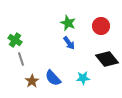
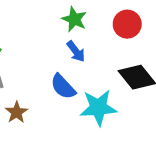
blue semicircle: (53, 78) -> (63, 87), moved
cyan star: (83, 78) -> (98, 108), size x1.6

